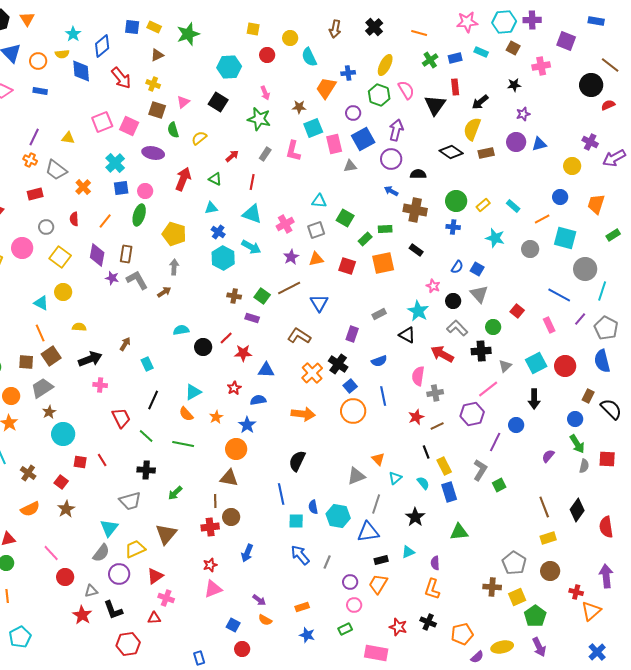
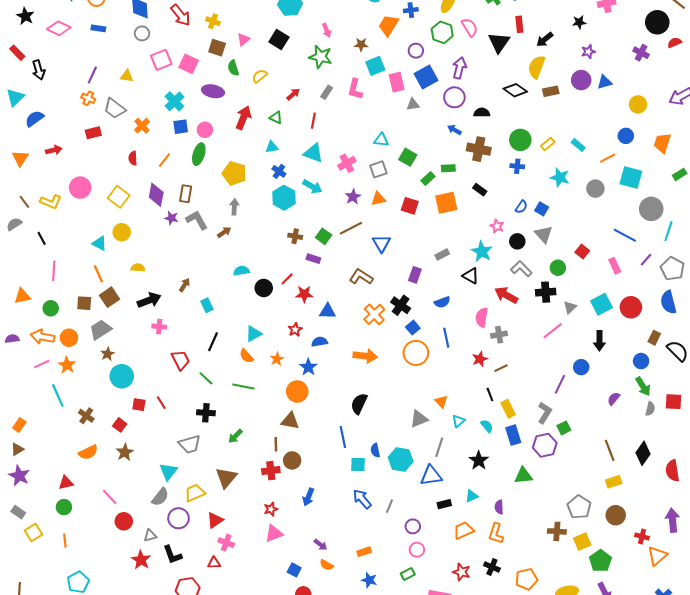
purple cross: (590, 142) -> (641, 53), moved
gray circle: (46, 227) -> (142, 33), moved
purple hexagon: (472, 414) -> (545, 445), moved
orange trapezoid: (378, 584) -> (464, 530), moved, turned 35

